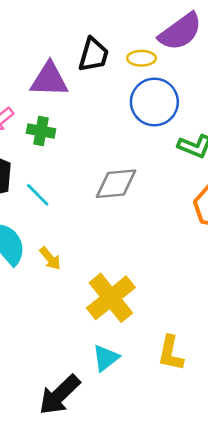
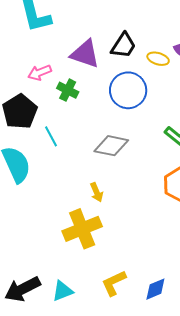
blue circle: (154, 102) -> (128, 90), moved
yellow arrow: (50, 258) -> (97, 192), moved
yellow L-shape: (171, 353) -> (114, 283), turned 36
cyan triangle: (106, 358) -> (63, 291), moved

